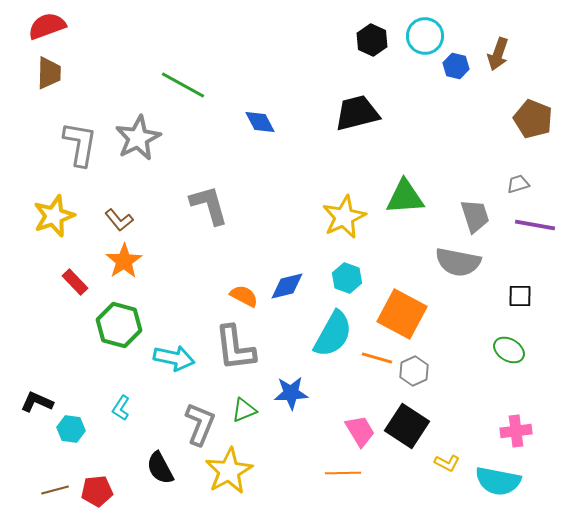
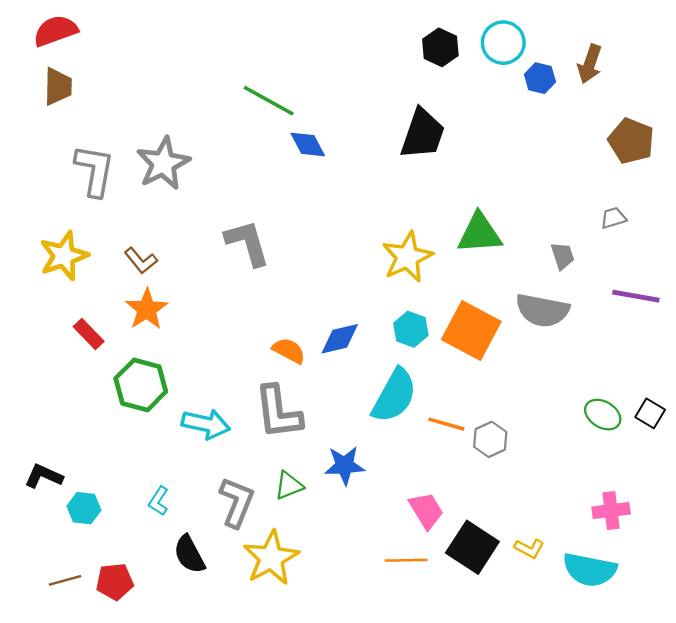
green line: (183, 85) -> (269, 101), moved
black trapezoid: (357, 113) -> (423, 134), turned 123
gray trapezoid: (475, 216) -> (562, 256), size x0.7
purple line: (535, 225) -> (636, 296), moved
black square: (520, 296) -> (650, 413), moved, turned 30
orange square: (402, 314) -> (471, 330), moved
cyan L-shape: (121, 408) -> (159, 501), moved
black square: (407, 426) -> (472, 547), moved

